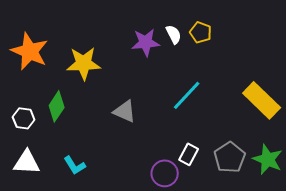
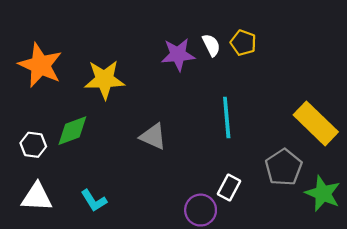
cyan line: (187, 95) -> (227, 117), turned -48
green diamond: (57, 106) -> (72, 131), turned 36
gray pentagon: (230, 157) -> (284, 167), moved

